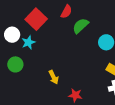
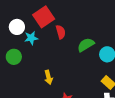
red semicircle: (66, 12) -> (61, 32), moved, turned -56
green semicircle: (81, 26) -> (86, 45), moved

